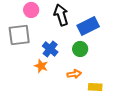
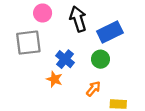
orange arrow: (74, 74) -> (93, 89), turned -40

